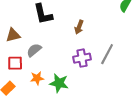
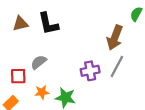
brown arrow: (79, 27) -> (115, 38), moved, size x1.6
brown triangle: (13, 35) -> (20, 24), moved

